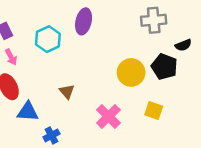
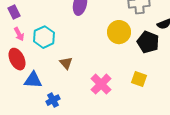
cyan hexagon: (48, 39) -> (44, 37), moved
yellow circle: (131, 72) -> (119, 32), moved

